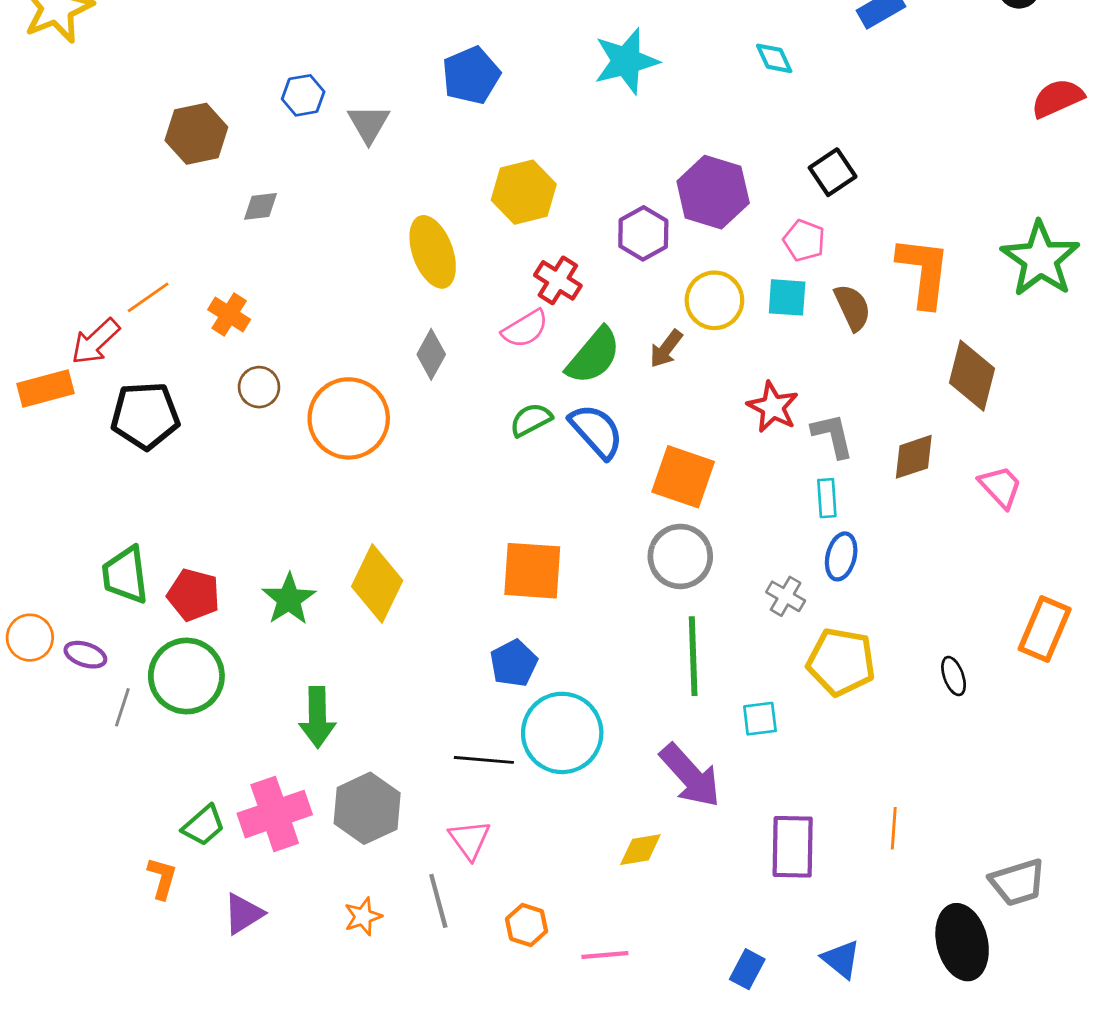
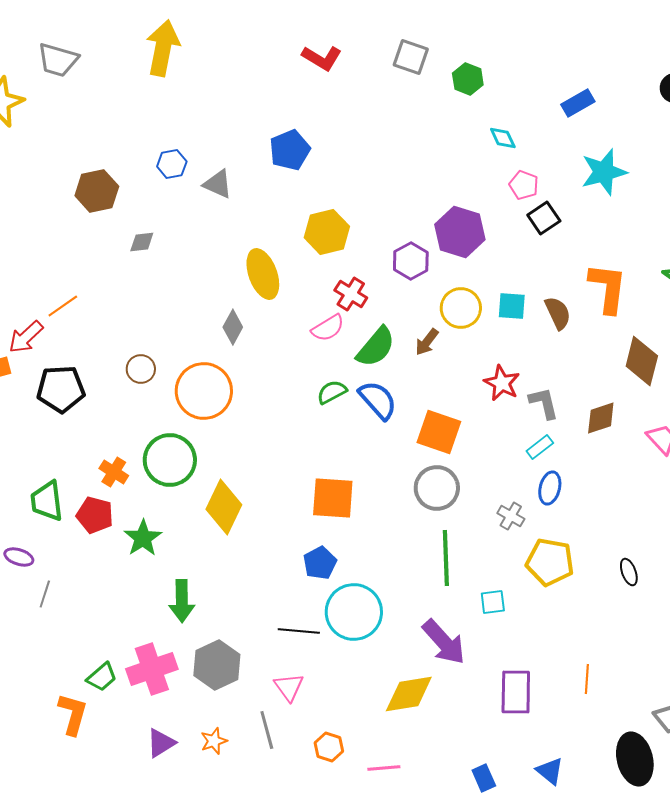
cyan star: (626, 61) -> (604, 172), moved
gray triangle: (369, 124) -> (218, 184), turned -36
pink pentagon: (804, 240) -> (524, 185), moved
orange cross: (229, 315) -> (114, 472), moved
gray diamond: (431, 354) -> (233, 327), moved
cyan rectangle: (827, 498) -> (540, 447), turned 56
green star: (289, 599) -> (143, 538), moved
green circle: (186, 676) -> (170, 460), moved
yellow diamond: (640, 850) -> (409, 694), size x1.6
orange L-shape: (162, 878) -> (73, 714), size x1.4
purple triangle: (243, 914) -> (161, 743), moved
blue rectangle: (747, 969) -> (484, 778), turned -52

